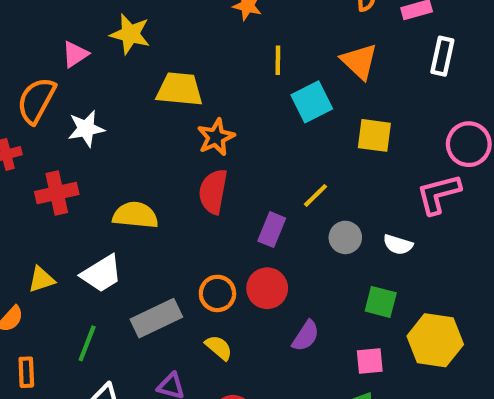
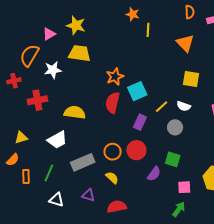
yellow line: (278, 60) -> (148, 30), moved
yellow trapezoid: (180, 89) -> (79, 53), moved
cyan square: (312, 102) -> (137, 91), moved
white semicircle: (398, 245) -> (184, 106), moved
yellow triangle: (41, 280) -> (21, 138), moved
green square: (381, 302) -> (173, 159), moved
orange rectangle: (26, 372) -> (26, 176), moved

